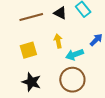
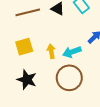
yellow arrow: (58, 41) -> (51, 51), moved

